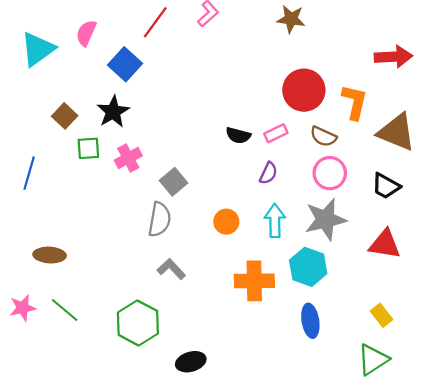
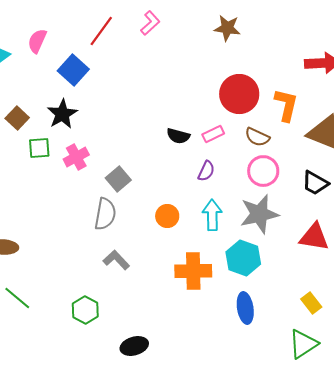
green hexagon: (138, 323) -> (85, 310), size x0.7

